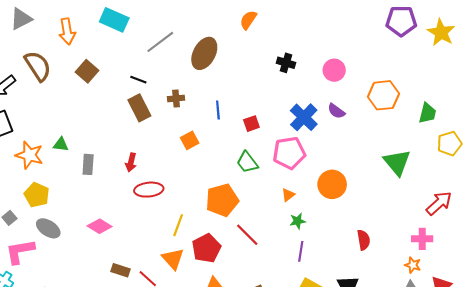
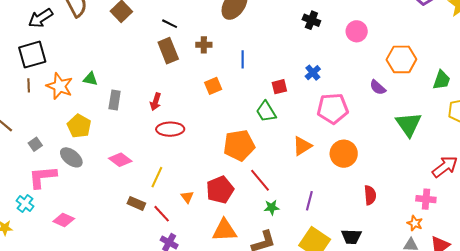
purple semicircle: (336, 111) -> (378, 87), moved
blue cross: (304, 117) -> (313, 73), moved, size x0.6
red square: (251, 124) -> (279, 87), moved
pink pentagon: (289, 153) -> (333, 108), moved
orange circle: (332, 184) -> (344, 154), moved
yellow pentagon: (37, 195) -> (79, 126), moved
orange triangle: (288, 195) -> (302, 146), size x1.5
green star: (298, 221) -> (272, 207), moved
yellow line: (178, 225) -> (157, 177), moved
orange triangle: (173, 259) -> (187, 197), size x0.6

